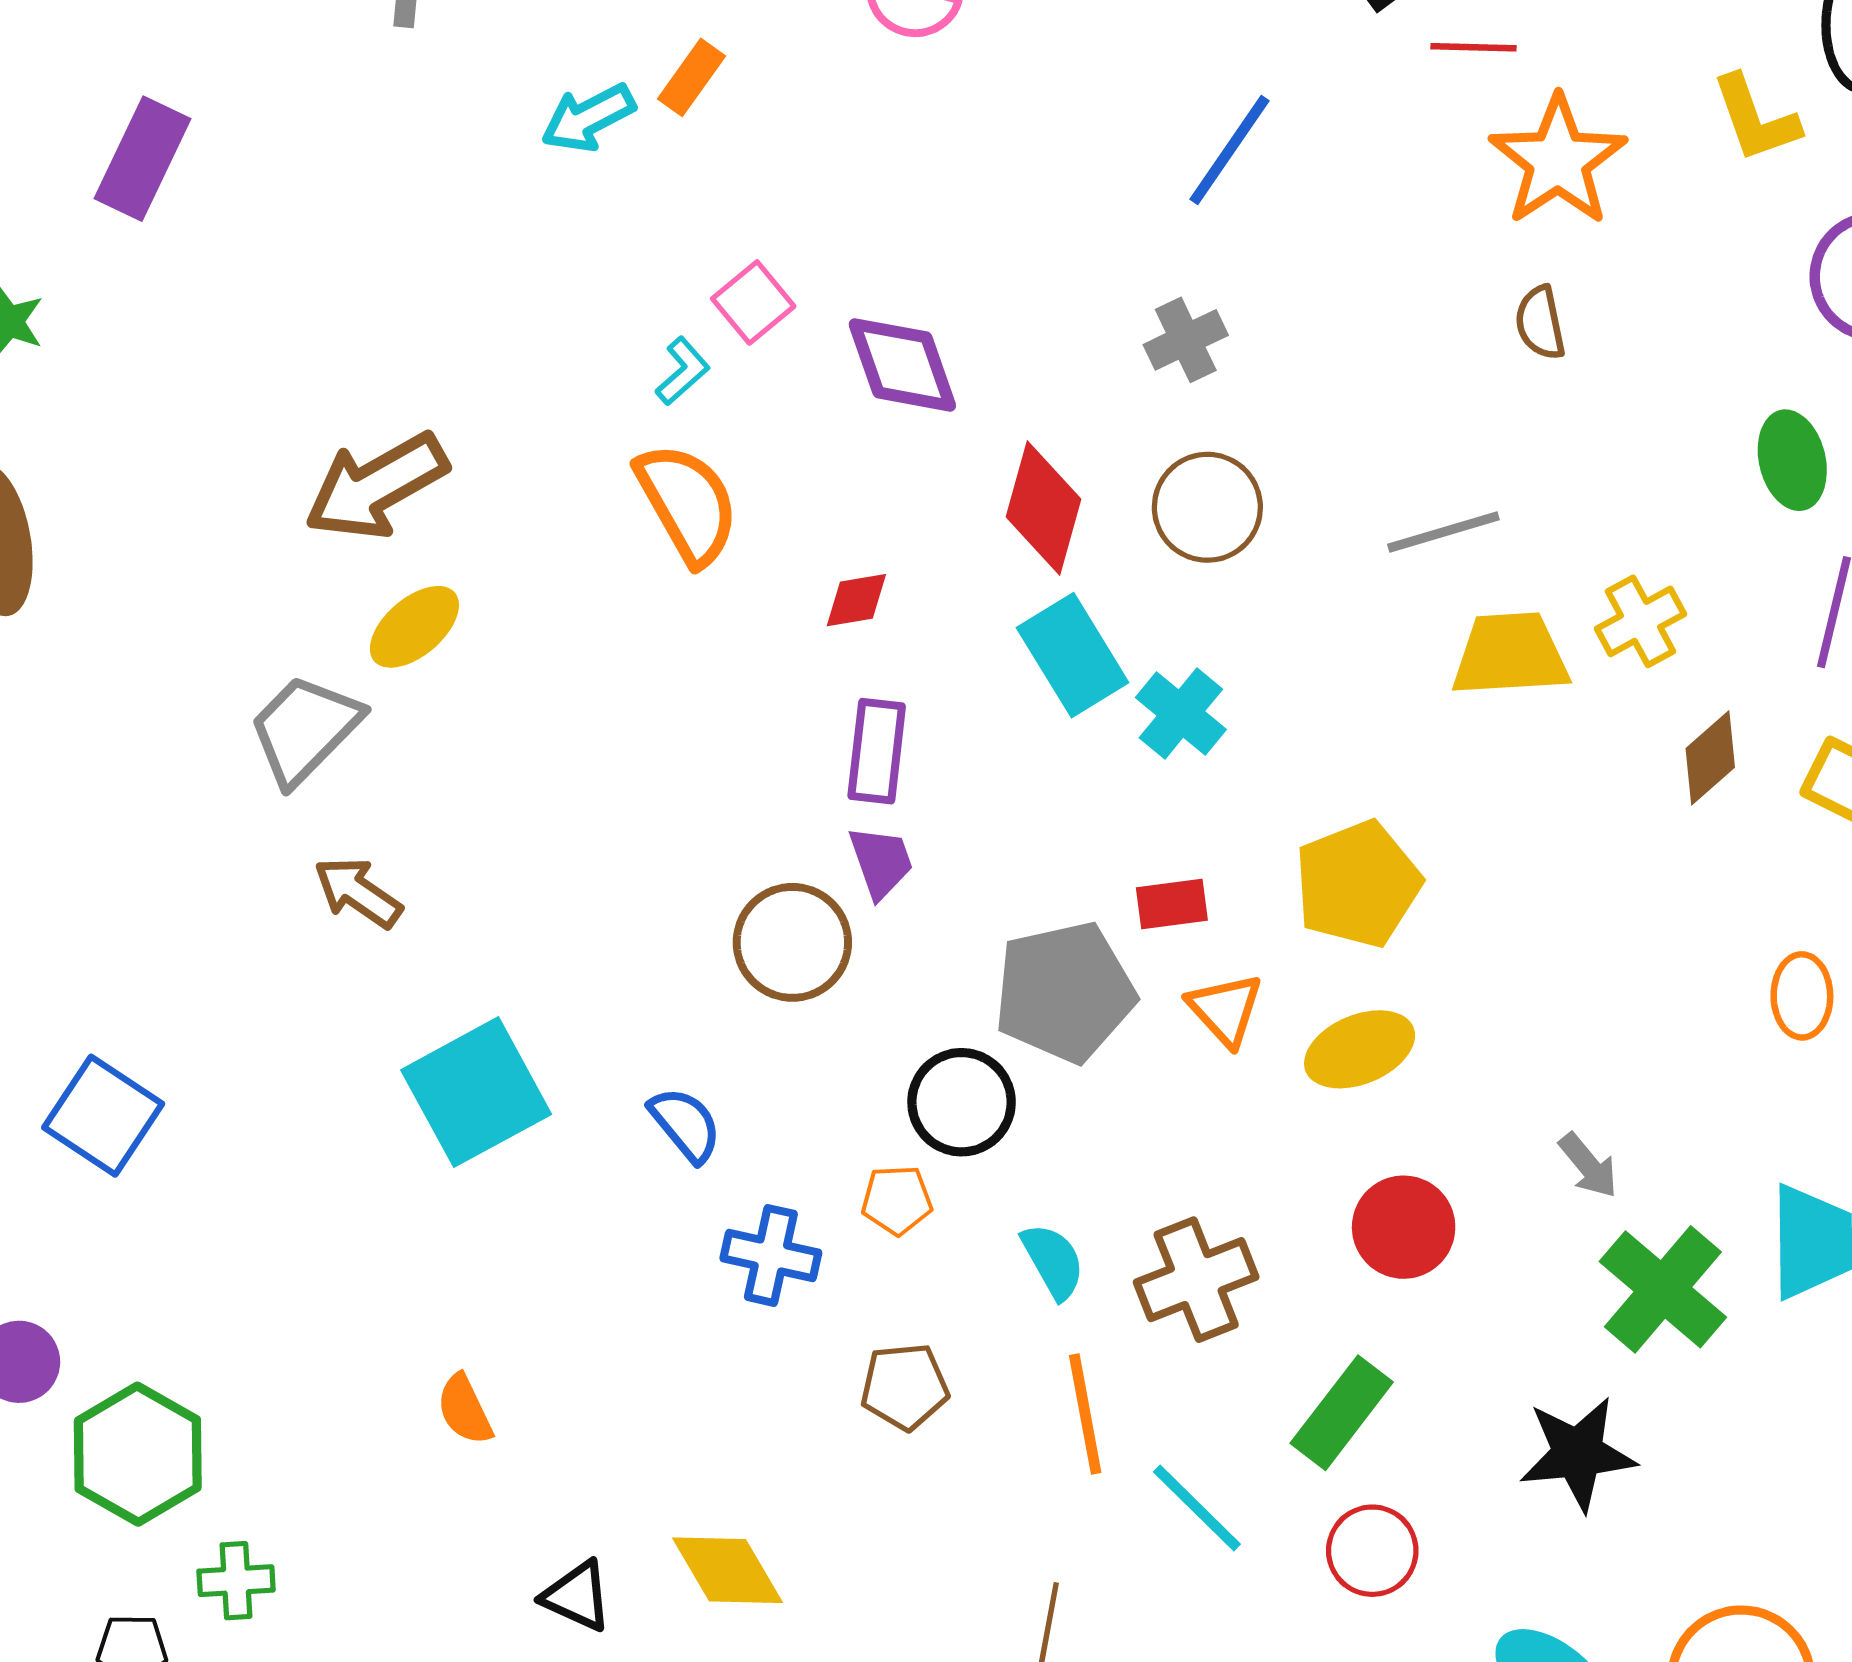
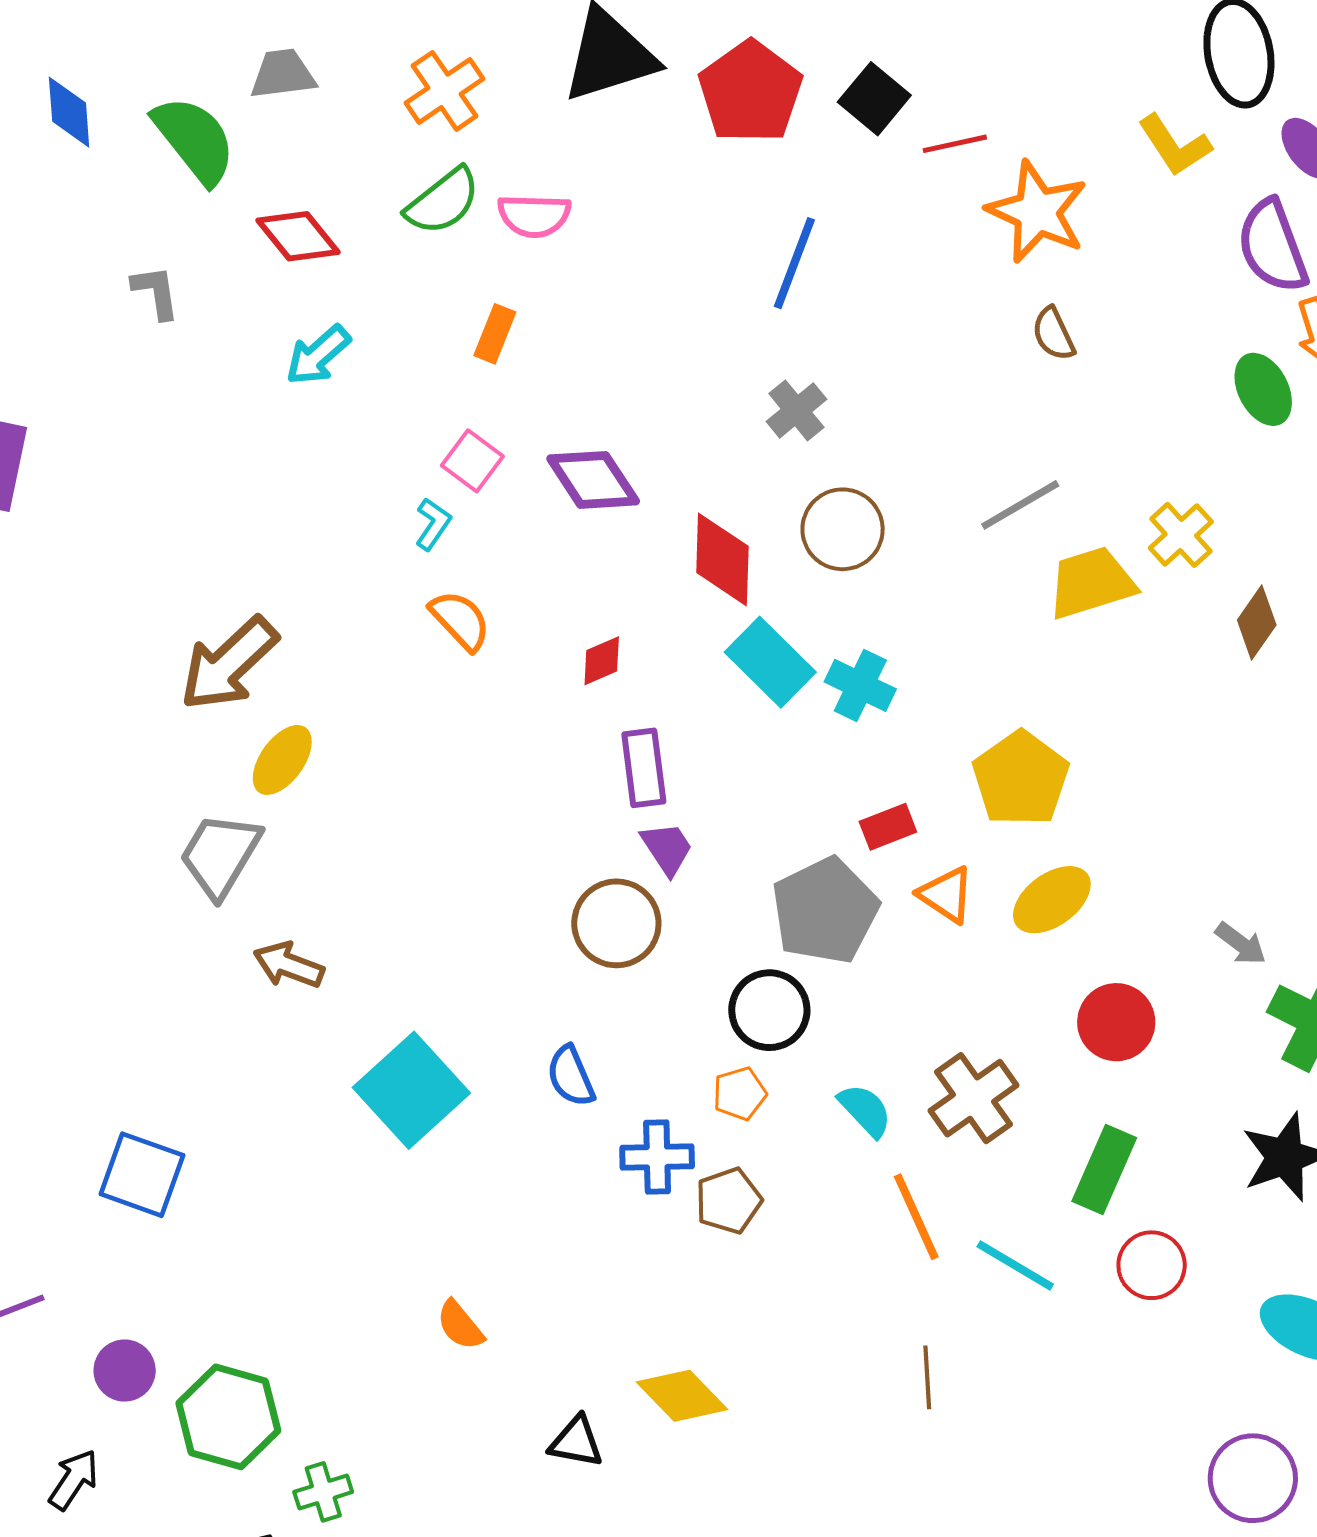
orange rectangle: (692, 77) -> (495, 334), moved
orange semicircle: (687, 503) -> (460, 620), size x0.7
blue semicircle: (685, 1124) -> (571, 1076), turned -150
brown pentagon: (905, 1387) -> (729, 1201), moved

